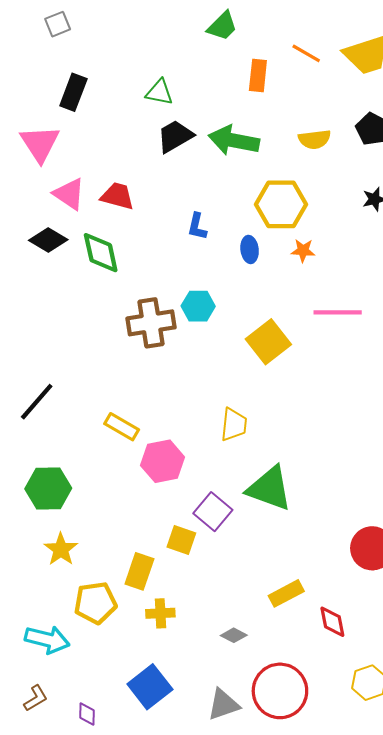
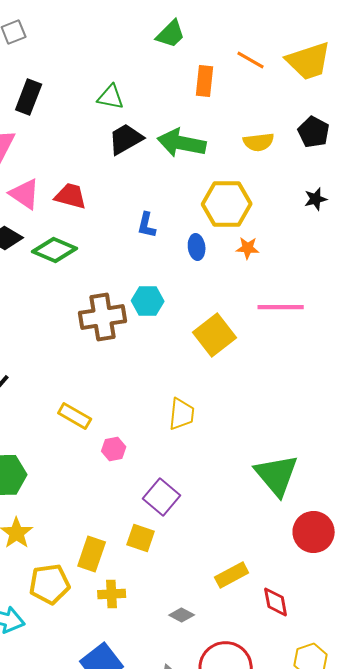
green diamond: (101, 253) -> (55, 250), turned -54
pink hexagon: (163, 461) -> (114, 449), size x0.6
green triangle: (269, 489) -> (277, 475), moved, turned 30
yellow square: (181, 540) -> (141, 538), moved

